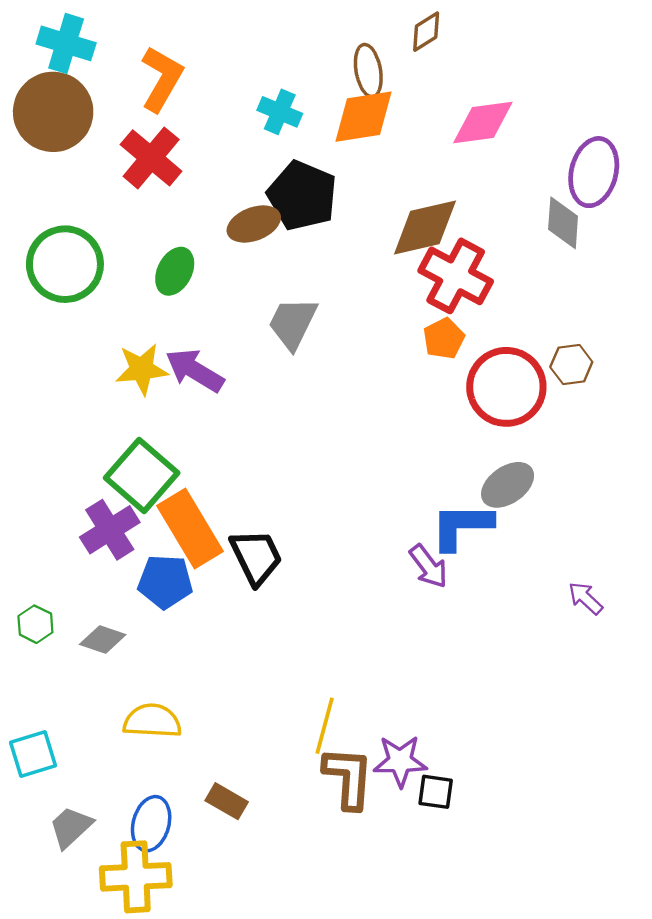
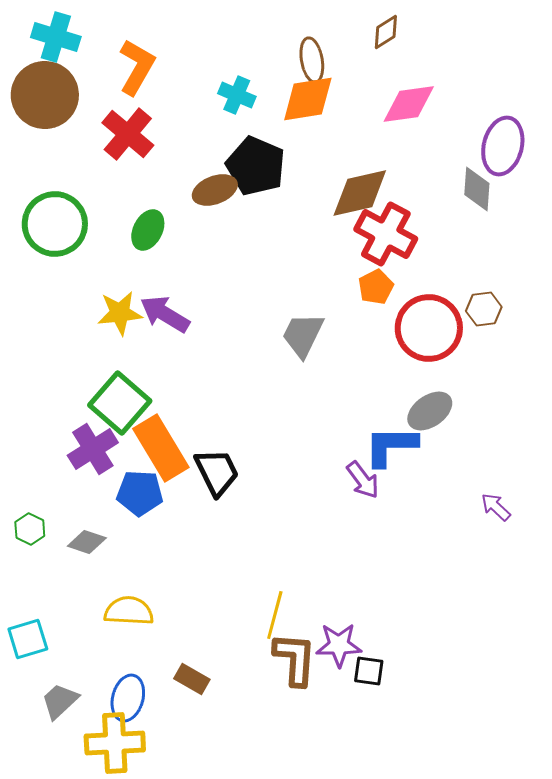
brown diamond: (426, 32) -> (386, 32), moved
gray trapezoid: (293, 323) -> (303, 335), moved

